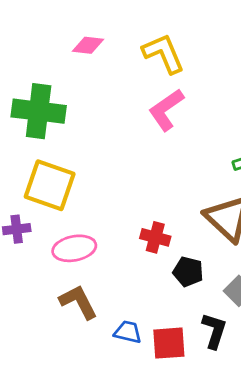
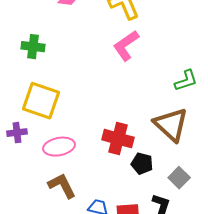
green cross: (39, 111) -> (33, 47), size x0.6
red cross: (155, 237) -> (118, 139), size x1.4

